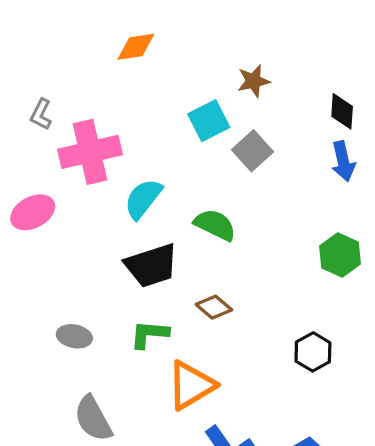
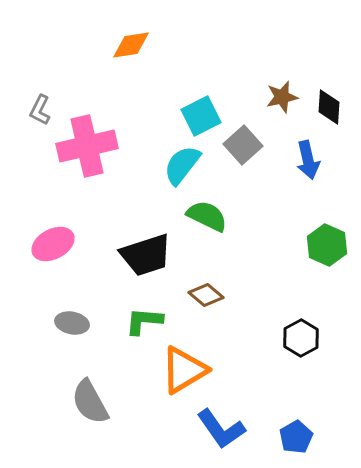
brown star: (254, 81) -> (282, 97), moved
blue arrow: (343, 161) -> (308, 160), moved
cyan semicircle: (143, 199) -> (182, 165), moved
pink ellipse: (33, 212) -> (53, 244), moved

